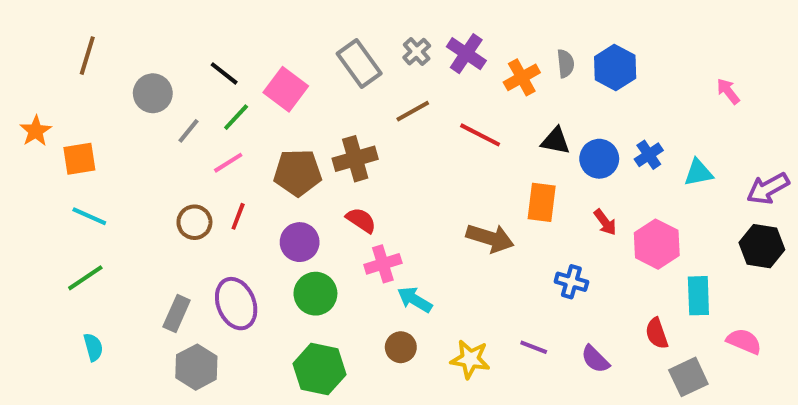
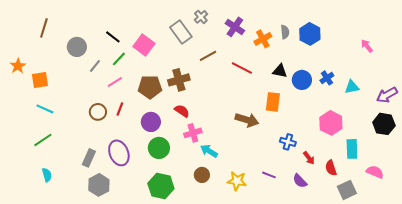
gray cross: (417, 52) -> (201, 17), moved
red arrow: (605, 222) -> (309, 158), moved

